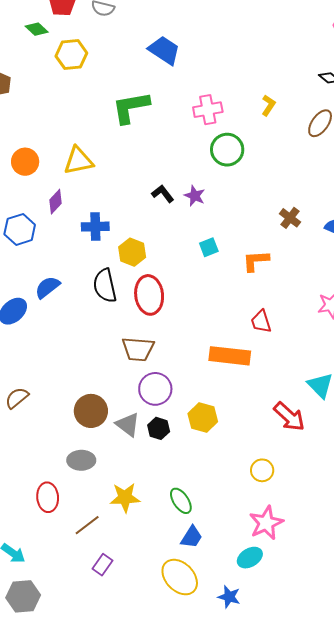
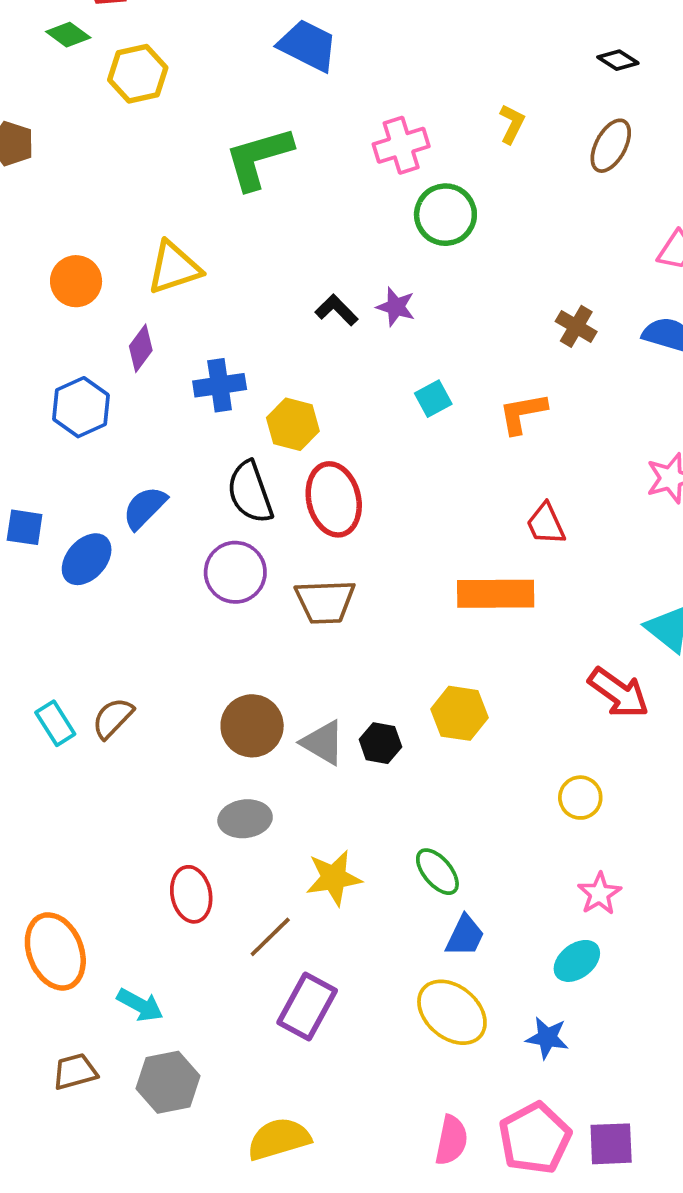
purple circle: (155, 389) -> (235, 572), moved
pink star: (266, 523) -> (599, 894), size x0.7
purple rectangle: (103, 565) -> (307, 1006), size x1.6

